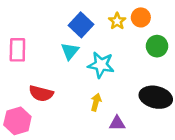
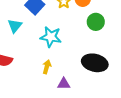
cyan triangle: (70, 51) -> (15, 26), moved

